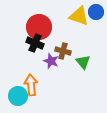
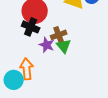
brown cross: (63, 51) -> (59, 35), turned -35
green triangle: (83, 62) -> (64, 46), moved

